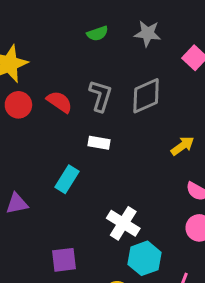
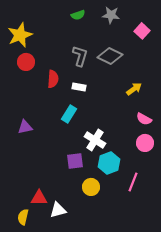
gray diamond: (146, 96) -> (110, 56), turned 50
red semicircle: (59, 102) -> (53, 79), moved, turned 60
cyan rectangle: (67, 179) -> (69, 114), moved
purple square: (64, 260) -> (75, 161), moved

